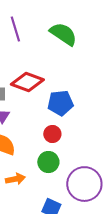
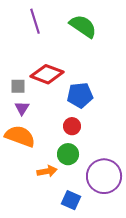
orange arrow: (15, 179) -> (47, 171), moved

